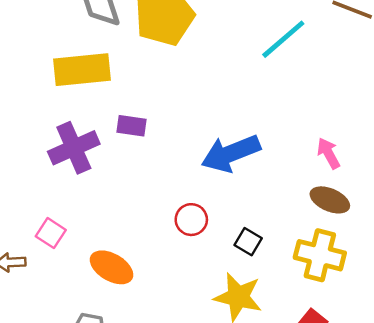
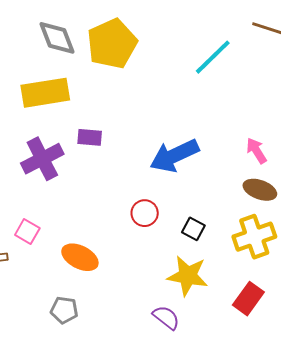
yellow cross: (320, 255) -> (254, 237), turned -30

